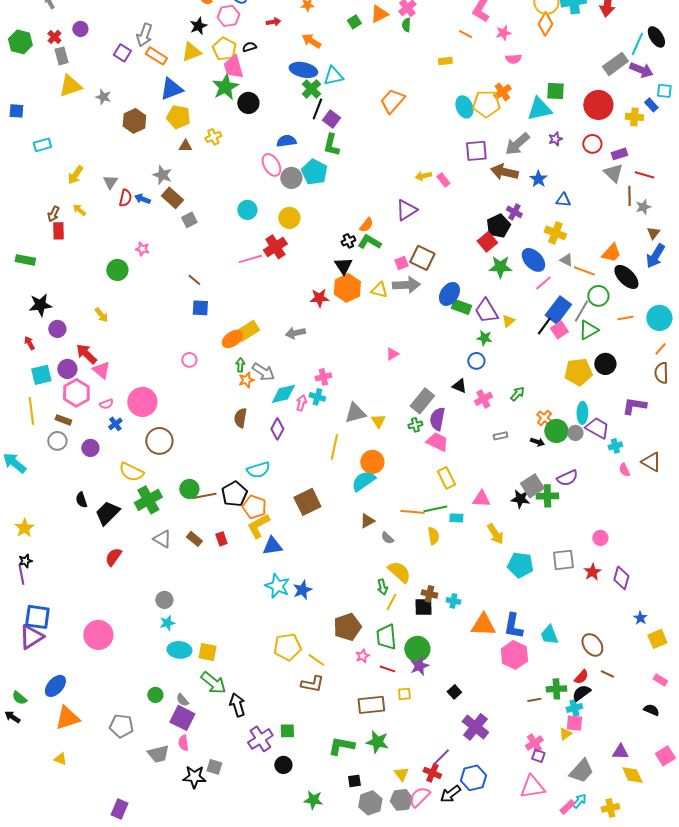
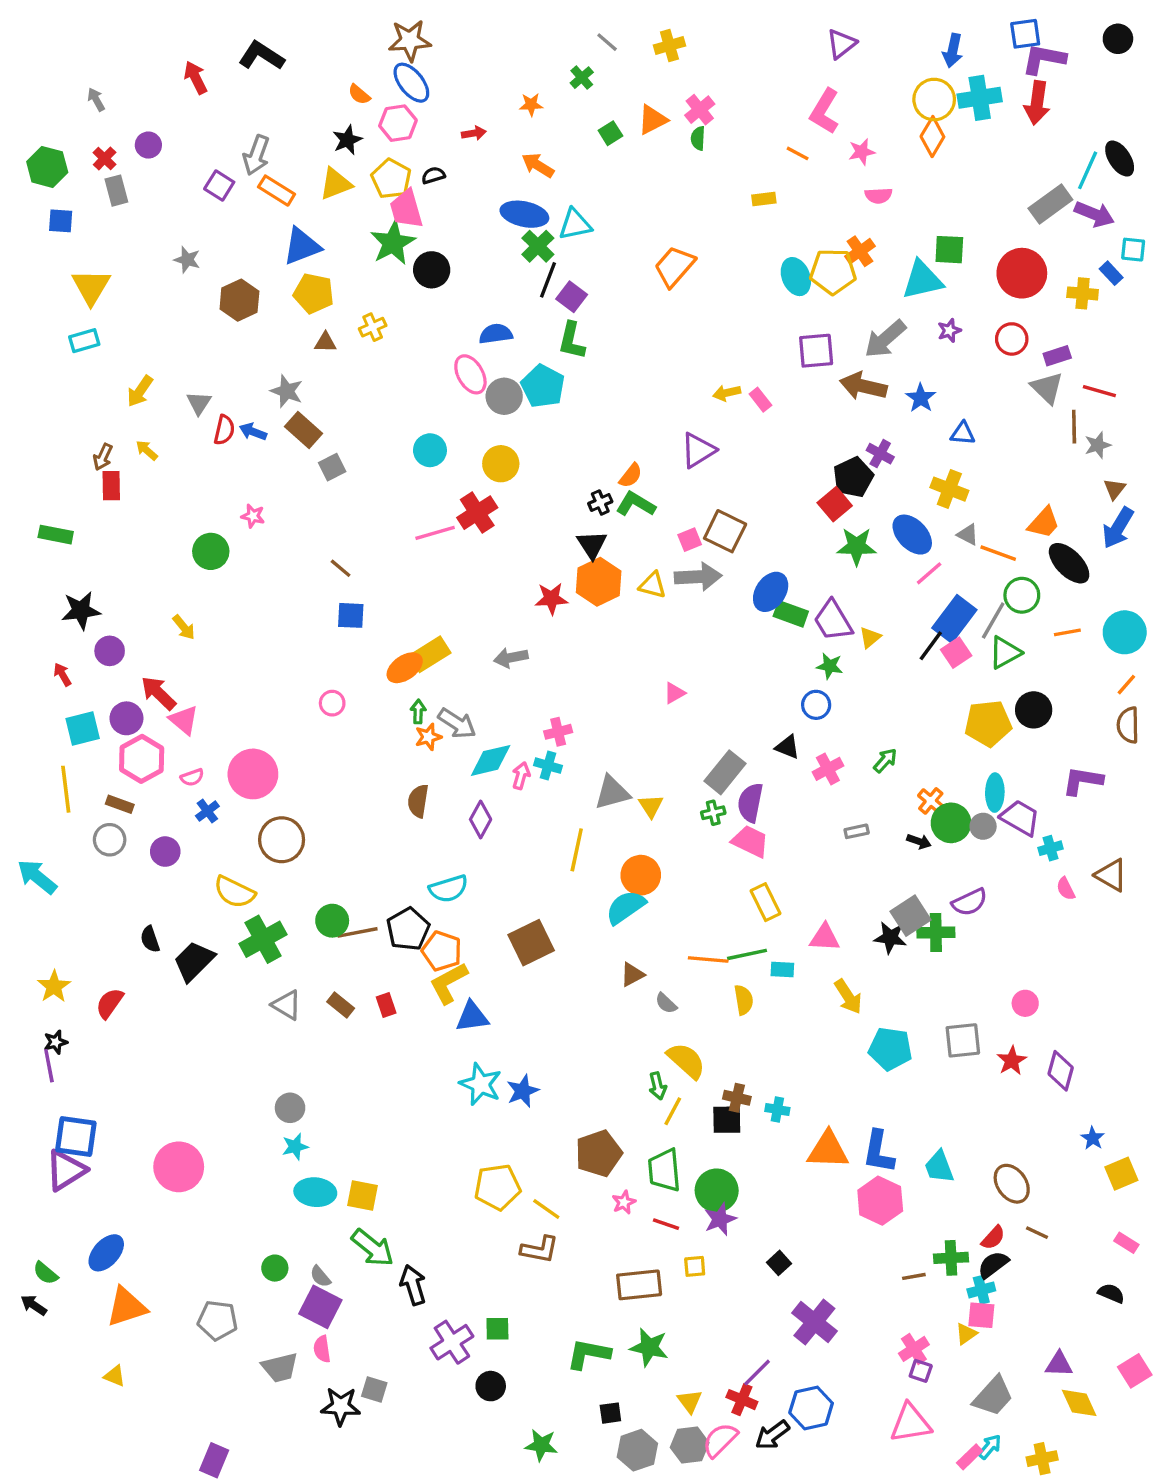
yellow triangle: (70, 86) -> (91, 287), moved, turned -40
blue square: (16, 111) -> (61, 221), moved
red semicircle: (113, 557) -> (110, 1003), moved

